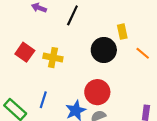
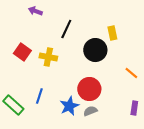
black line: (72, 15) -> (66, 29), moved
orange line: (143, 53) -> (131, 73), moved

